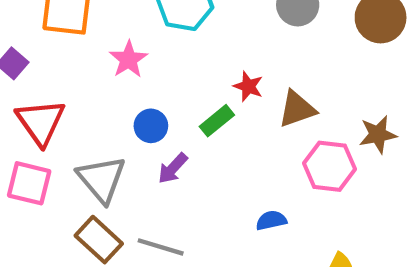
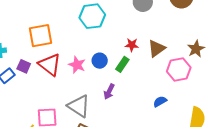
pink star: (128, 59) -> (77, 65), moved
red triangle: (41, 122) -> (50, 65), moved
blue circle: (151, 126) -> (100, 61), moved

